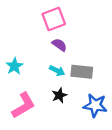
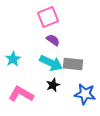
cyan arrow: (57, 71) -> (51, 63), size x1.6
pink L-shape: (23, 105) -> (21, 94), turned -120

